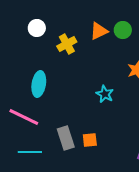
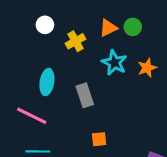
cyan star: (105, 94) -> (114, 63), moved, size x1.4
gray rectangle: (66, 138) -> (85, 95), moved

